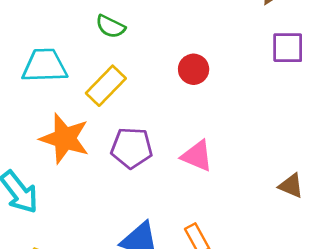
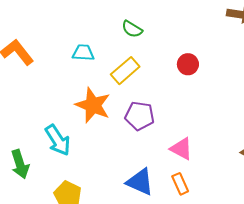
cyan trapezoid: (45, 66) -> (83, 53), size x0.7
pink triangle: (197, 156) -> (181, 149), moved

